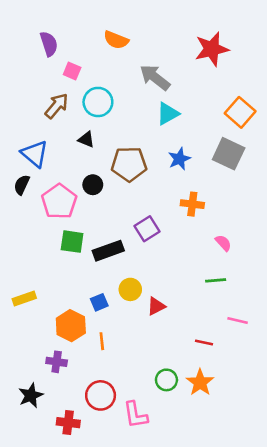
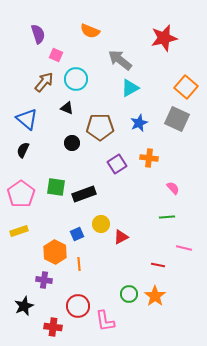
black semicircle: (22, 185) -> (23, 150), moved
pink pentagon: (59, 202) -> (21, 194), moved
purple square: (147, 229) -> (117, 164), moved

